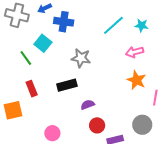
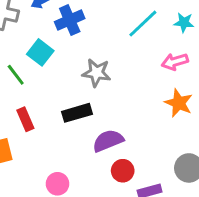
blue cross: (64, 22) -> (70, 20), turned -30
purple semicircle: (88, 105) -> (108, 141), size x1.5

